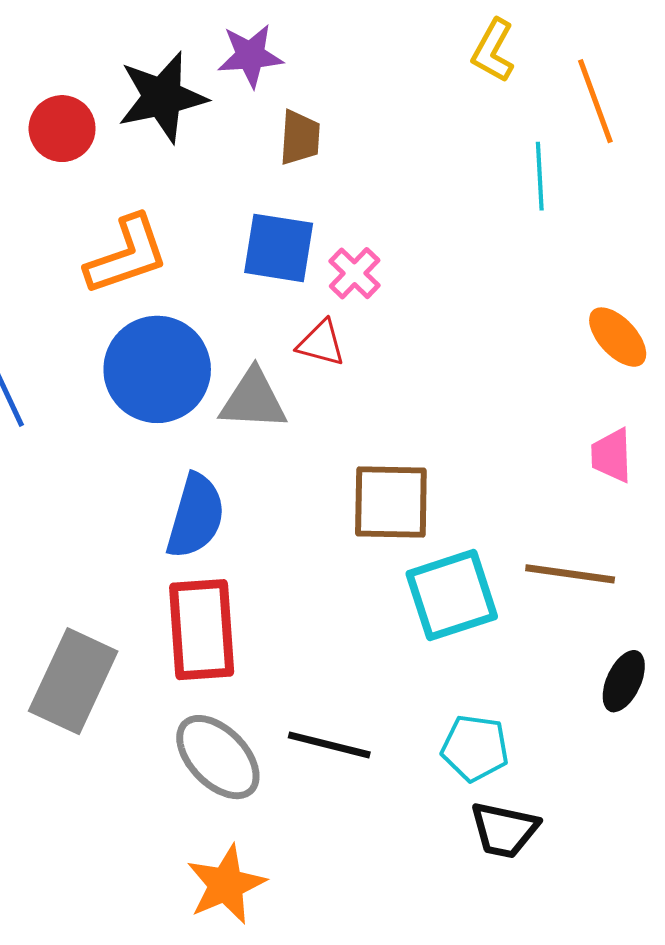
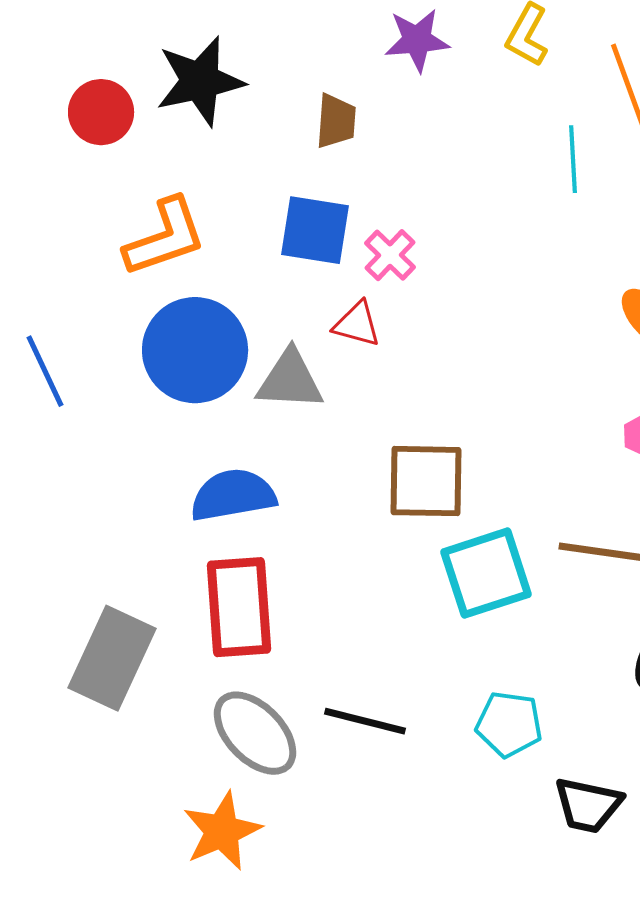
purple star: (250, 56) -> (417, 40), moved
blue semicircle: (196, 516) -> (233, 495), turned -116
black trapezoid: (504, 830) -> (588, 805), moved
orange star: (226, 885) -> (222, 831), moved

